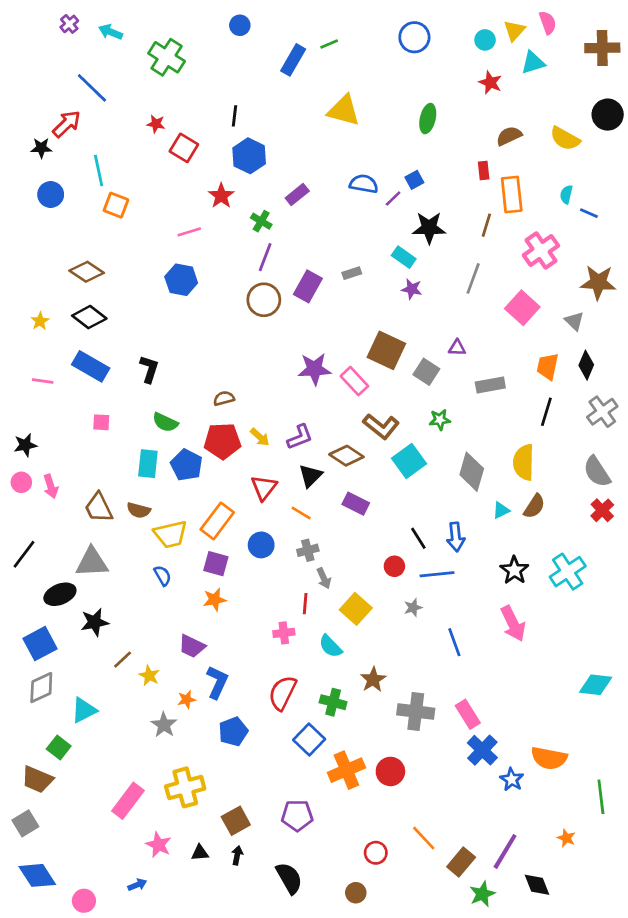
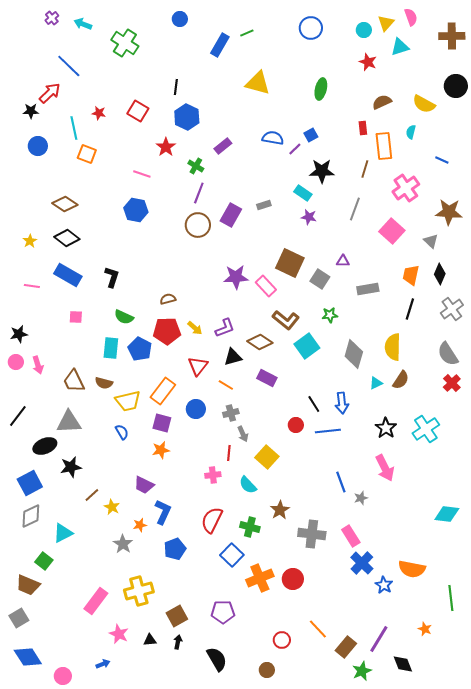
red star: (156, 124) -> (99, 113), moved
cyan semicircle: (566, 194) -> (411, 132), moved
pink line: (189, 232) -> (142, 174), turned 36
black triangle: (310, 476) -> (233, 357), turned 30
gray star: (413, 608) -> (361, 498), moved

